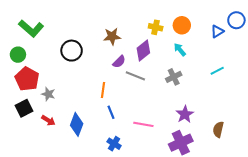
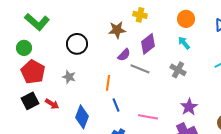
yellow cross: (156, 27) -> (140, 15), moved
gray cross: (174, 77) -> (178, 70), turned -35
gray star: (48, 94) -> (69, 77), moved
red arrow: (48, 120) -> (52, 104), moved

